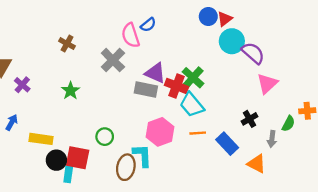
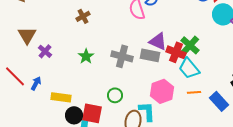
brown cross: (67, 44) -> (83, 16), turned 32
gray cross: (113, 60) -> (122, 56), moved, turned -30

